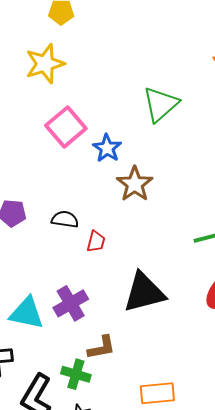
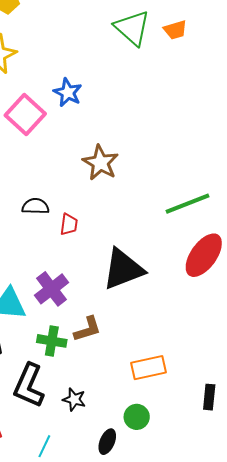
green triangle: (161, 104) -> (132, 28), moved, turned -30
blue star: (107, 148) -> (68, 92), moved
green cross: (76, 374) -> (52, 341), moved

